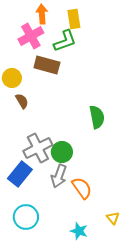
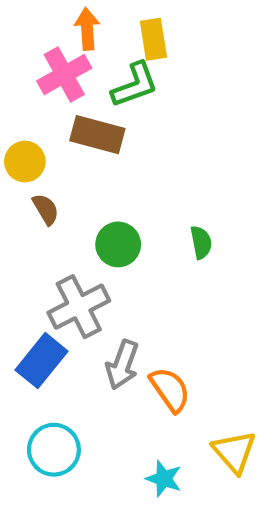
green semicircle: (97, 117) -> (201, 242), size x0.7
green circle: (62, 152) -> (118, 244), moved
yellow triangle: (113, 218) -> (234, 452), size x1.6

